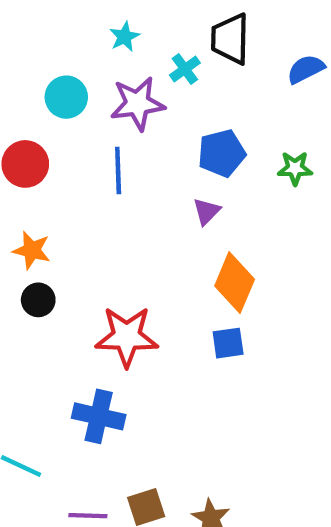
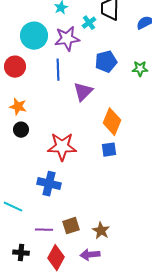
cyan circle: (66, 97) -> (34, 36), size x1.4
purple triangle: (206, 211) -> (83, 92), moved, size x1.5

